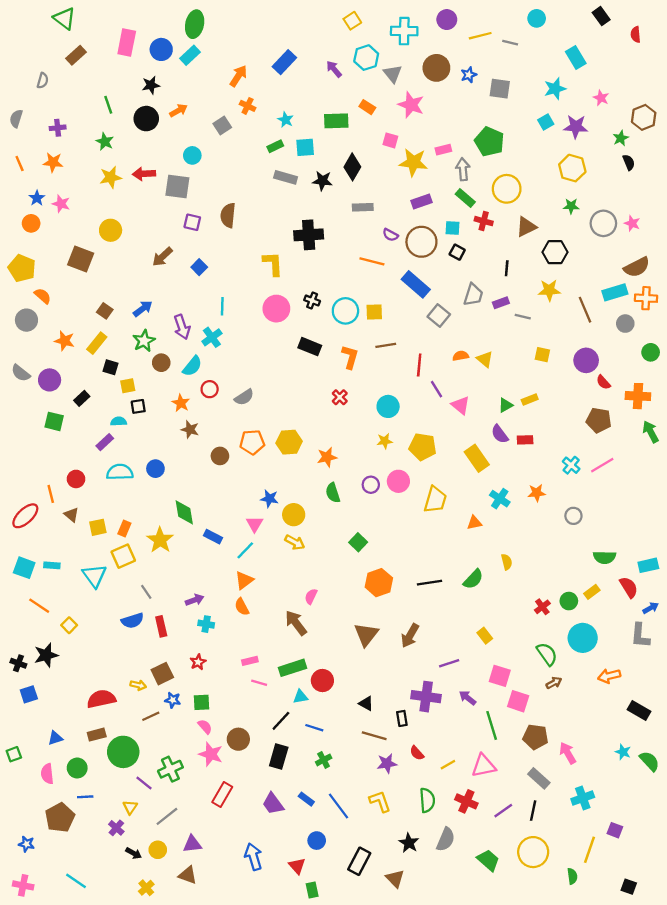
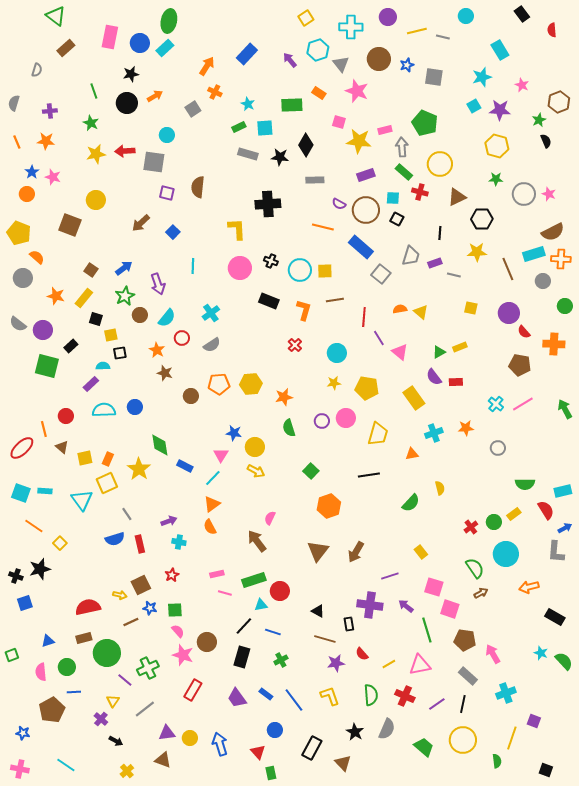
cyan cross: (212, 337) -> (211, 313), moved
green square: (54, 421) -> (47, 366), size x1.4
green arrow: (651, 432) -> (565, 409), moved
cyan cross: (500, 499) -> (434, 433), turned 36
black line: (430, 583) -> (369, 475), moved
yellow circle: (158, 850) -> (190, 738), moved

